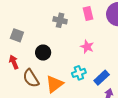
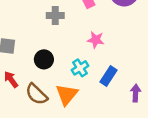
cyan cross: (79, 73) -> (80, 68), moved
blue rectangle: (102, 78) -> (109, 76), moved

